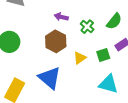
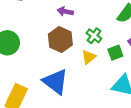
green cross: (87, 27) -> (94, 36), moved

